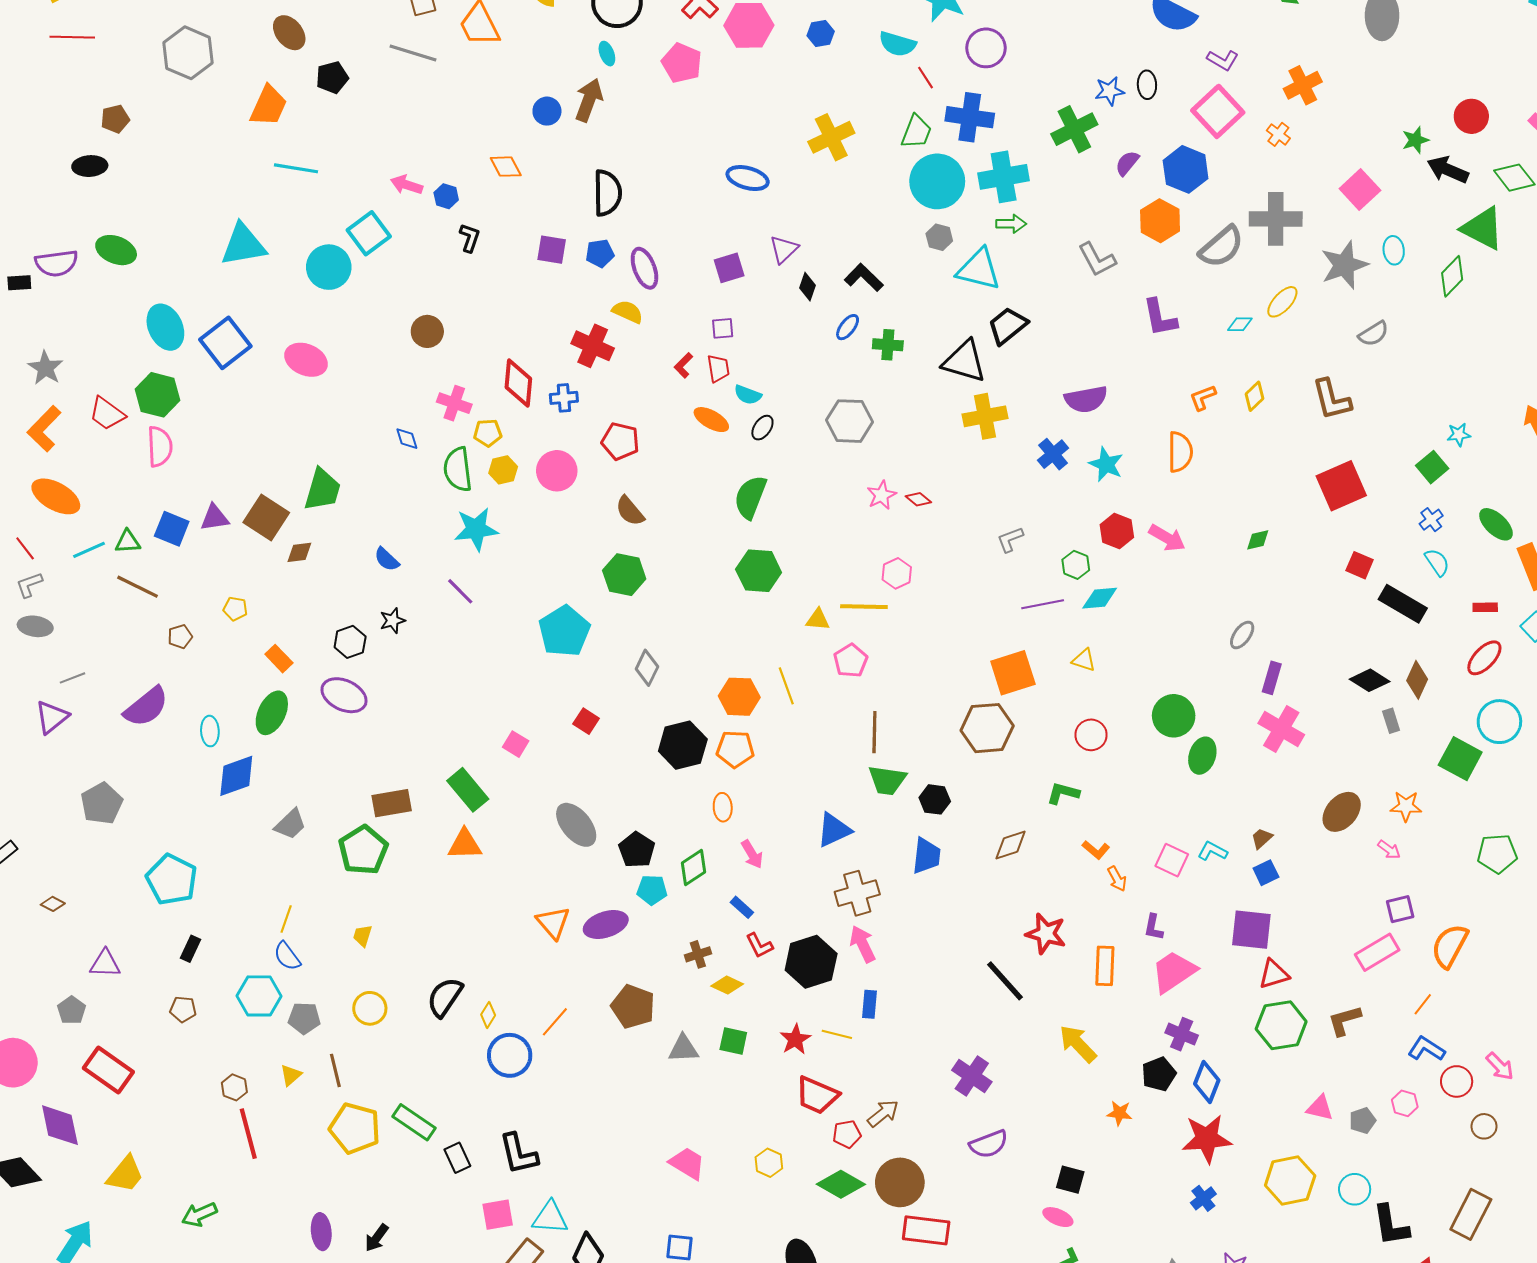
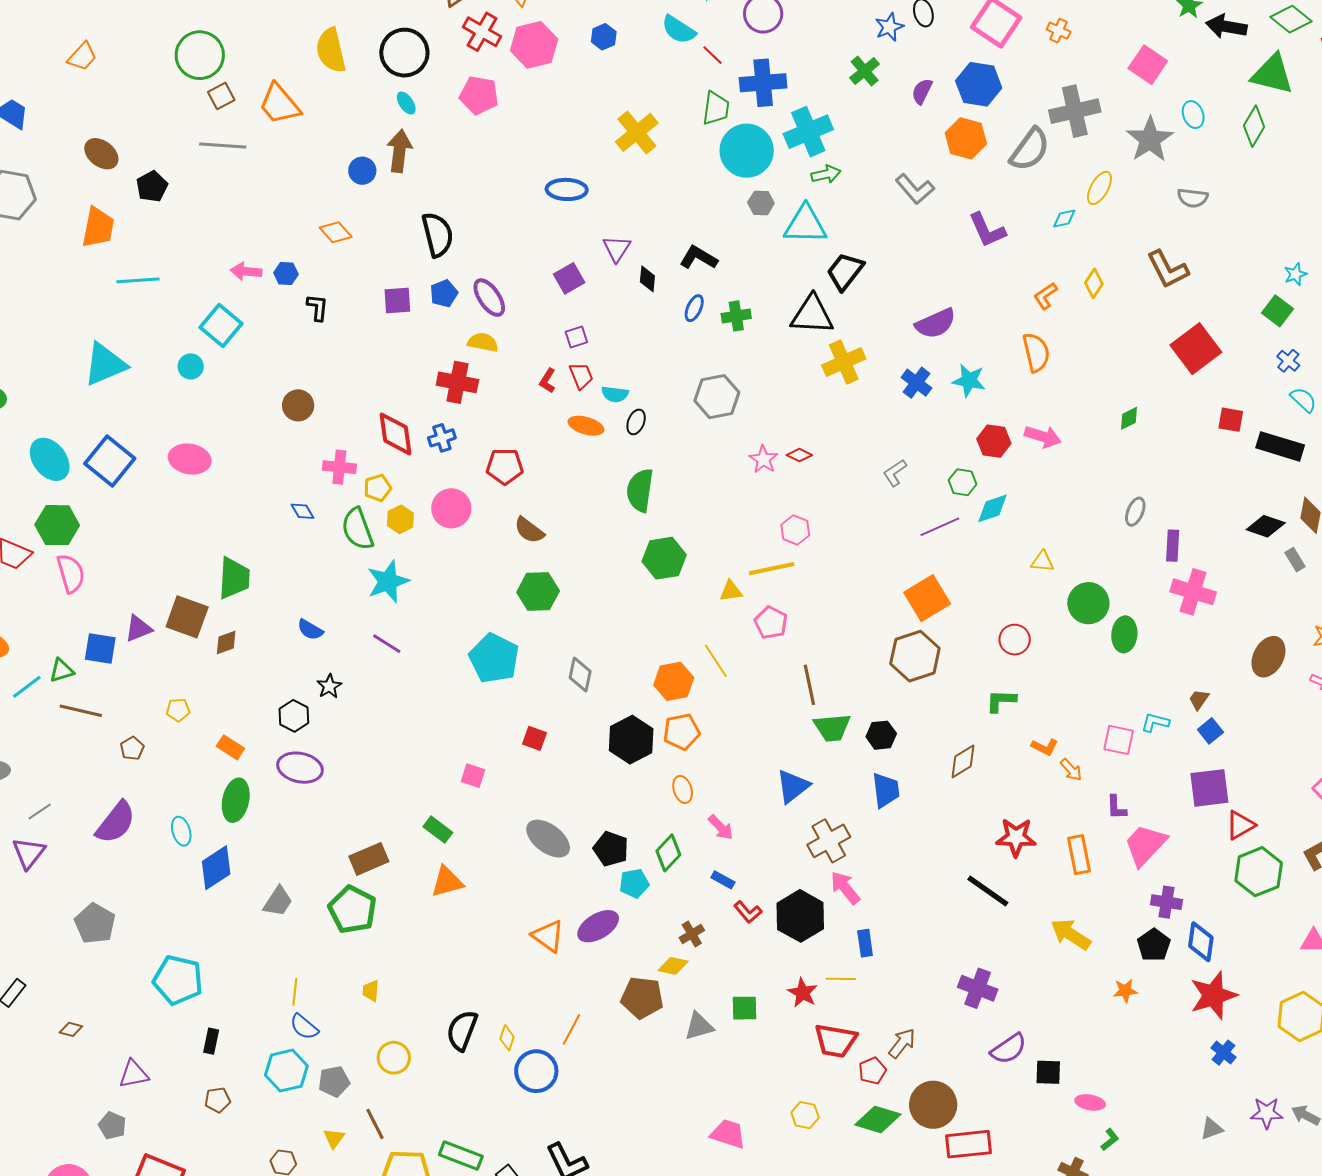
cyan semicircle: (897, 44) -> (679, 30), turned 30
green cross: (1074, 129) -> (865, 71), size x0.7
cyan circle: (329, 267) -> (191, 366), size x0.6
gray semicircle: (1374, 334) -> (1193, 198), turned 52
yellow triangle: (1084, 660) -> (1042, 562), moved
green rectangle: (468, 790) -> (438, 830), size x0.7
yellow diamond: (727, 985) -> (673, 966), moved
black square: (1070, 1180) -> (1048, 1072), moved

